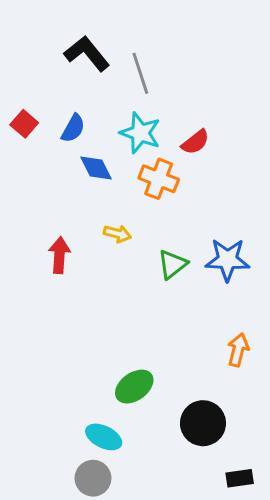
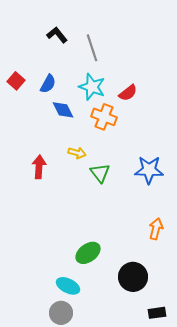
black L-shape: (87, 53) -> (57, 35), size x0.7
green triangle: (172, 264) -> (100, 173), moved, turned -30

